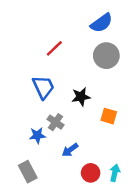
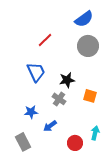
gray cross: (56, 122) -> (59, 99), moved
blue arrow: (70, 150) -> (50, 126), moved
cyan arrow: (115, 173) -> (95, 133), moved

